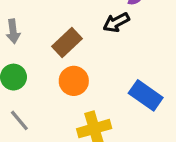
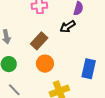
blue rectangle: (146, 95) -> (89, 69), turned 72

